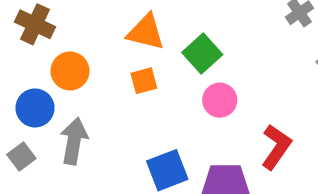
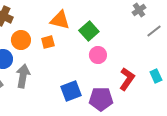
orange square: (144, 81) -> (48, 42), moved

